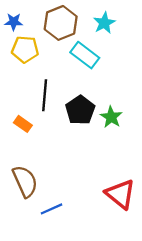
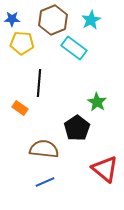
black pentagon: (80, 110) -> (77, 128), moved
brown semicircle: (25, 181) -> (44, 149), moved, turned -60

